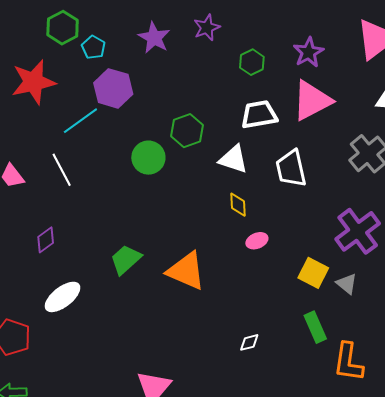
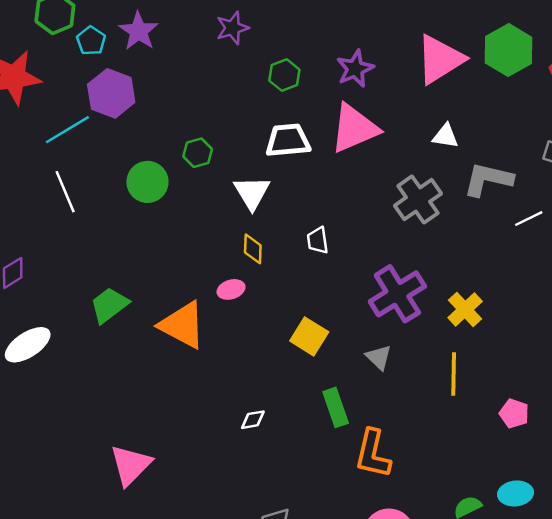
purple star: (154, 38) -> (138, 31), moved
green hexagon: (187, 131) -> (198, 153), size x0.7
white triangle: (233, 159) -> (252, 193), turned 36
white trapezoid: (291, 169) -> (318, 240), moved, size x0.6
white line: (62, 170) -> (65, 192), moved
pink ellipse: (257, 241) -> (231, 289), moved
yellow square: (313, 273) -> (309, 336), moved

